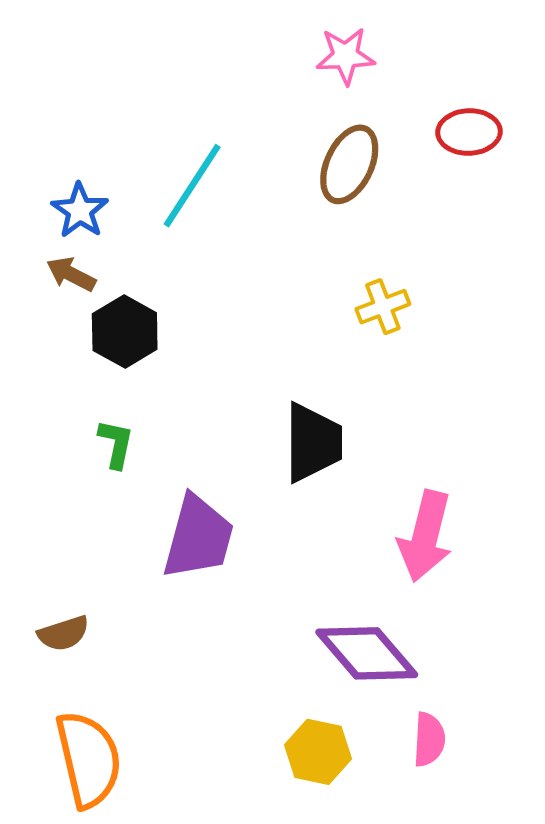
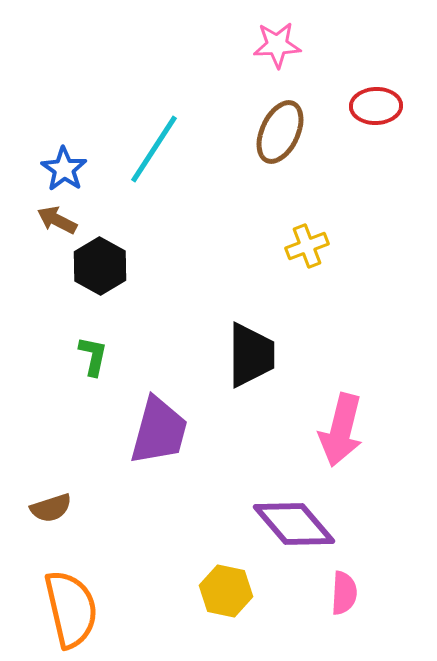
yellow hexagon: (318, 752) -> (226, 591), moved

